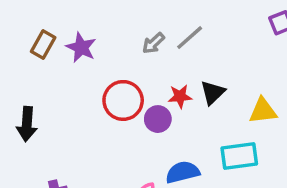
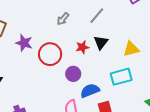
gray line: (190, 38) -> (97, 16), moved
purple star: (81, 48) -> (24, 43), moved
purple circle: (158, 119) -> (73, 74), moved

